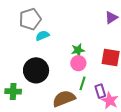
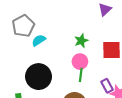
green star: (78, 50) -> (81, 41), moved
green line: (83, 83) -> (81, 75), moved

